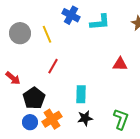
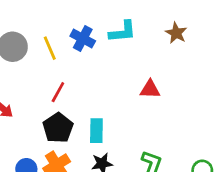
blue cross: (71, 15) -> (83, 38), moved
black pentagon: (34, 98) -> (58, 128), moved

